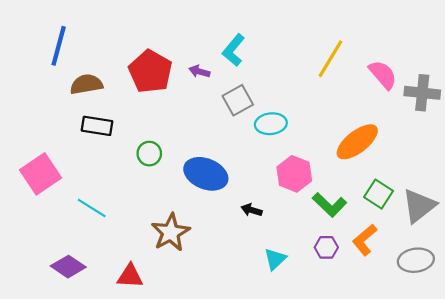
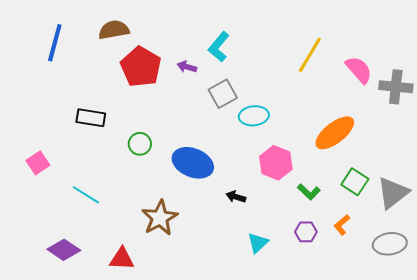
brown semicircle: (86, 84) -> (114, 30), moved
pink square: (41, 174) -> (38, 163), size x0.6
green L-shape: (329, 205) -> (309, 192), size x0.7
orange L-shape: (365, 240) -> (342, 225), size x0.7

